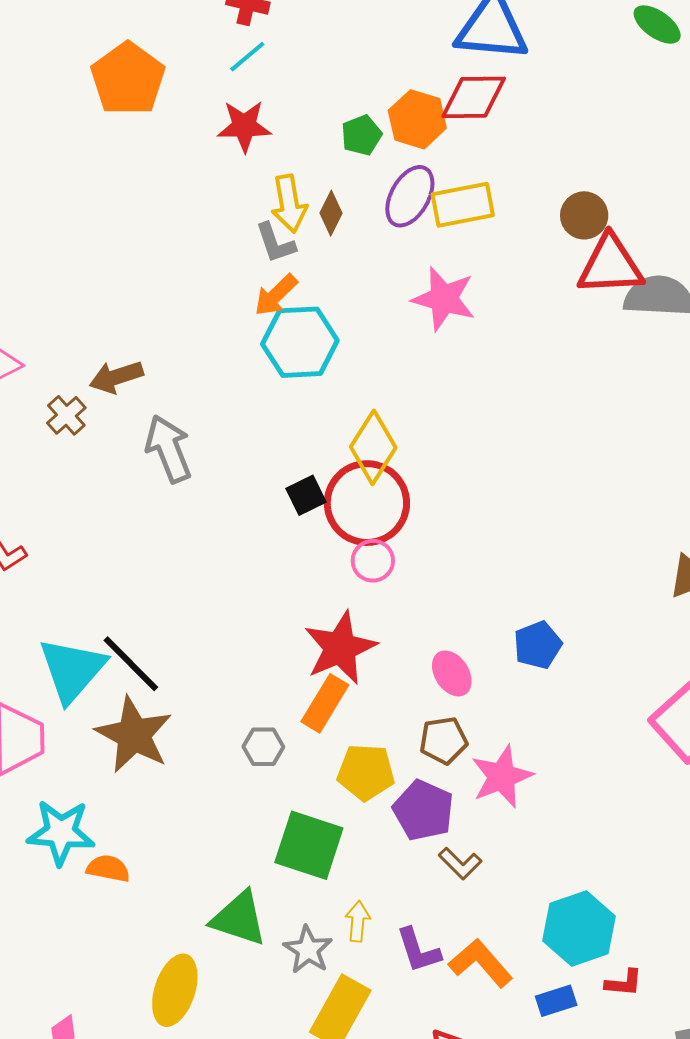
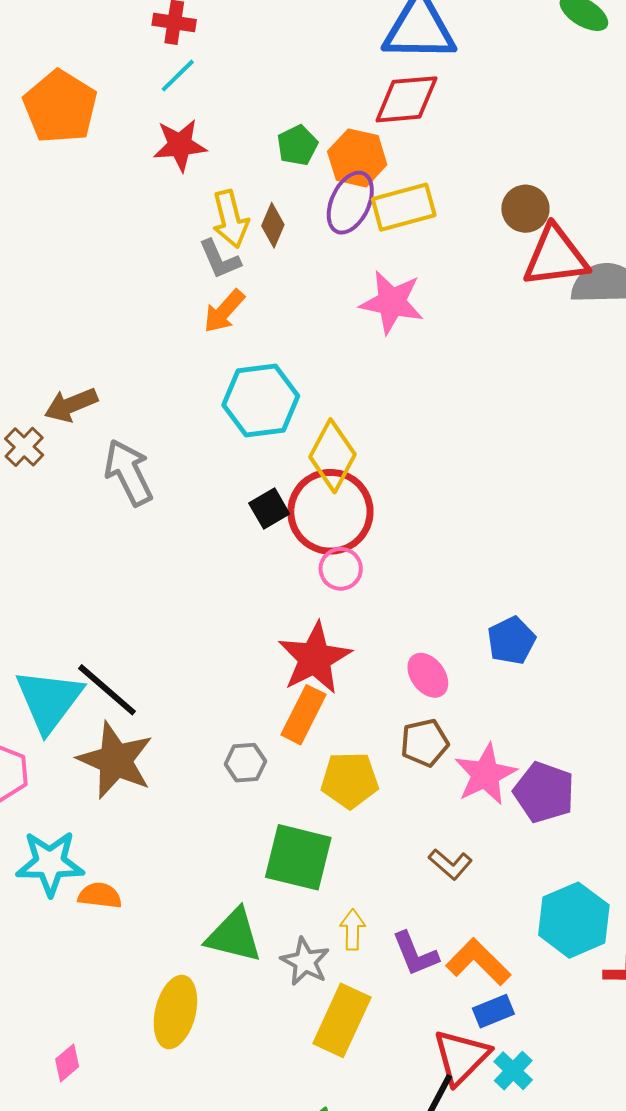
orange hexagon: (417, 119) -> (357, 158), moved
cyan hexagon: (300, 342) -> (261, 400), moved
purple pentagon: (423, 810) -> (544, 792), moved
blue rectangle: (556, 1001) -> (493, 1011), moved

